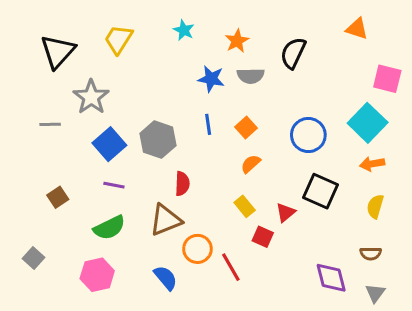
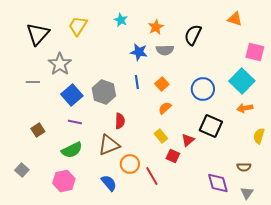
yellow semicircle: (375, 206) -> (259, 136), moved

